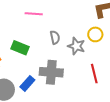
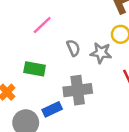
pink line: (34, 14) -> (42, 25), turned -36
blue rectangle: (27, 83) -> (52, 109), turned 35

